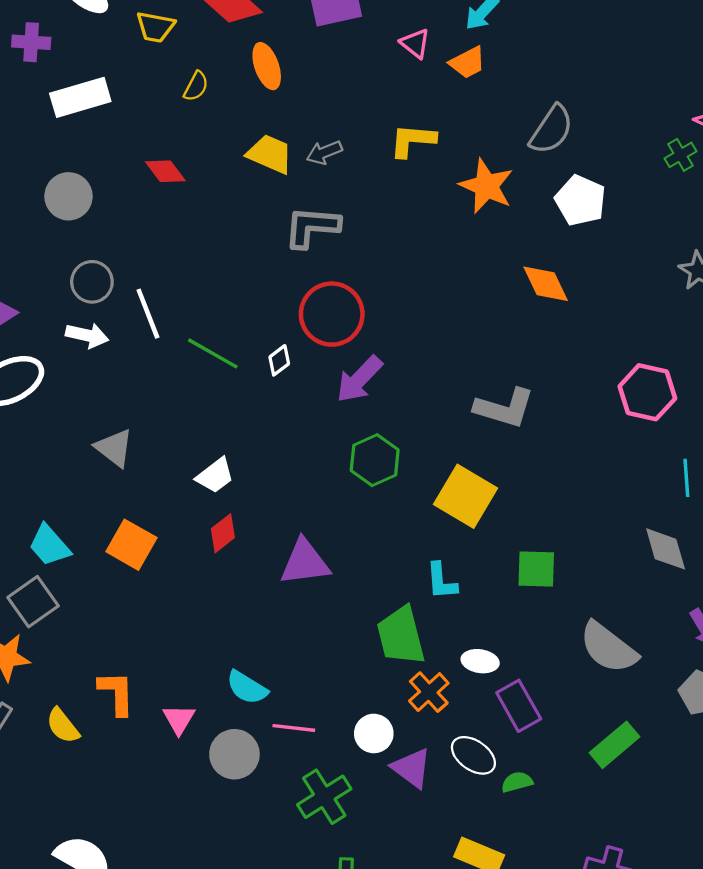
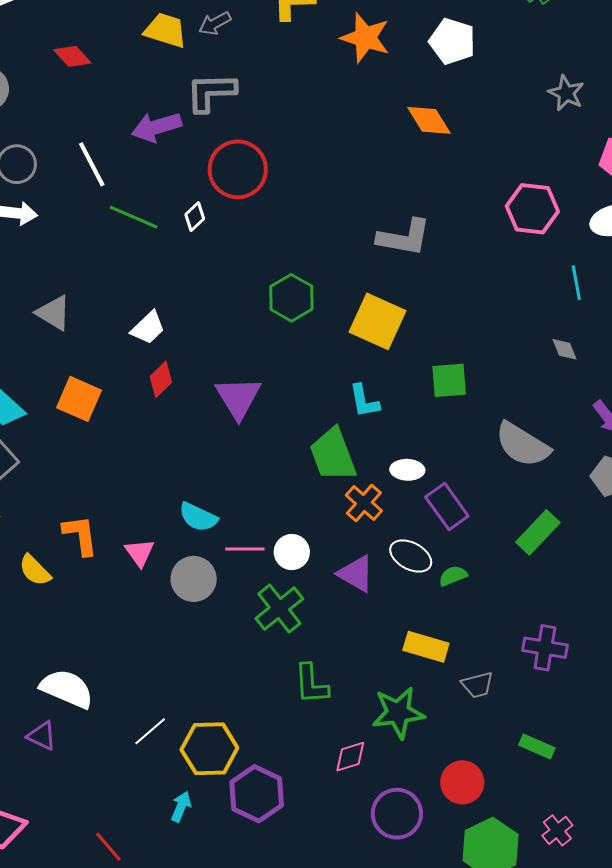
white line: (148, 314) -> (92, 164), moved
purple arrow: (359, 379) -> (156, 127), moved, turned 36
gray diamond: (666, 549) -> (565, 349), size x0.6
purple triangle: (305, 562) -> (238, 398), turned -48
white circle: (374, 733) -> (292, 552), moved

